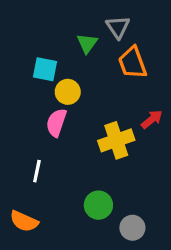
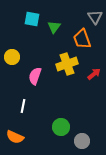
gray triangle: (118, 27) -> (95, 17), moved
cyan square: (45, 69) -> (32, 19), moved
yellow circle: (68, 92) -> (12, 57), moved
yellow cross: (116, 140) -> (67, 64), moved

